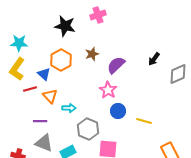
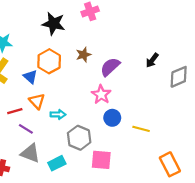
red line: (30, 89) -> (15, 111), moved
purple line: (40, 121) -> (26, 129), turned 32

